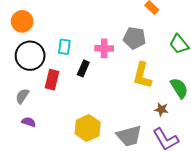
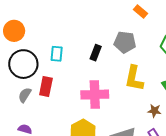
pink cross: (104, 48) -> (95, 95), moved, size x1.5
black rectangle: (83, 68) -> (96, 53), moved
gray semicircle: (22, 96) -> (25, 95), moved

